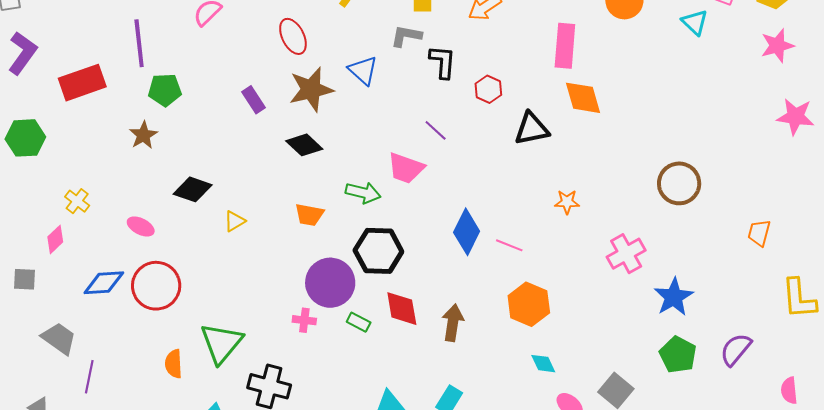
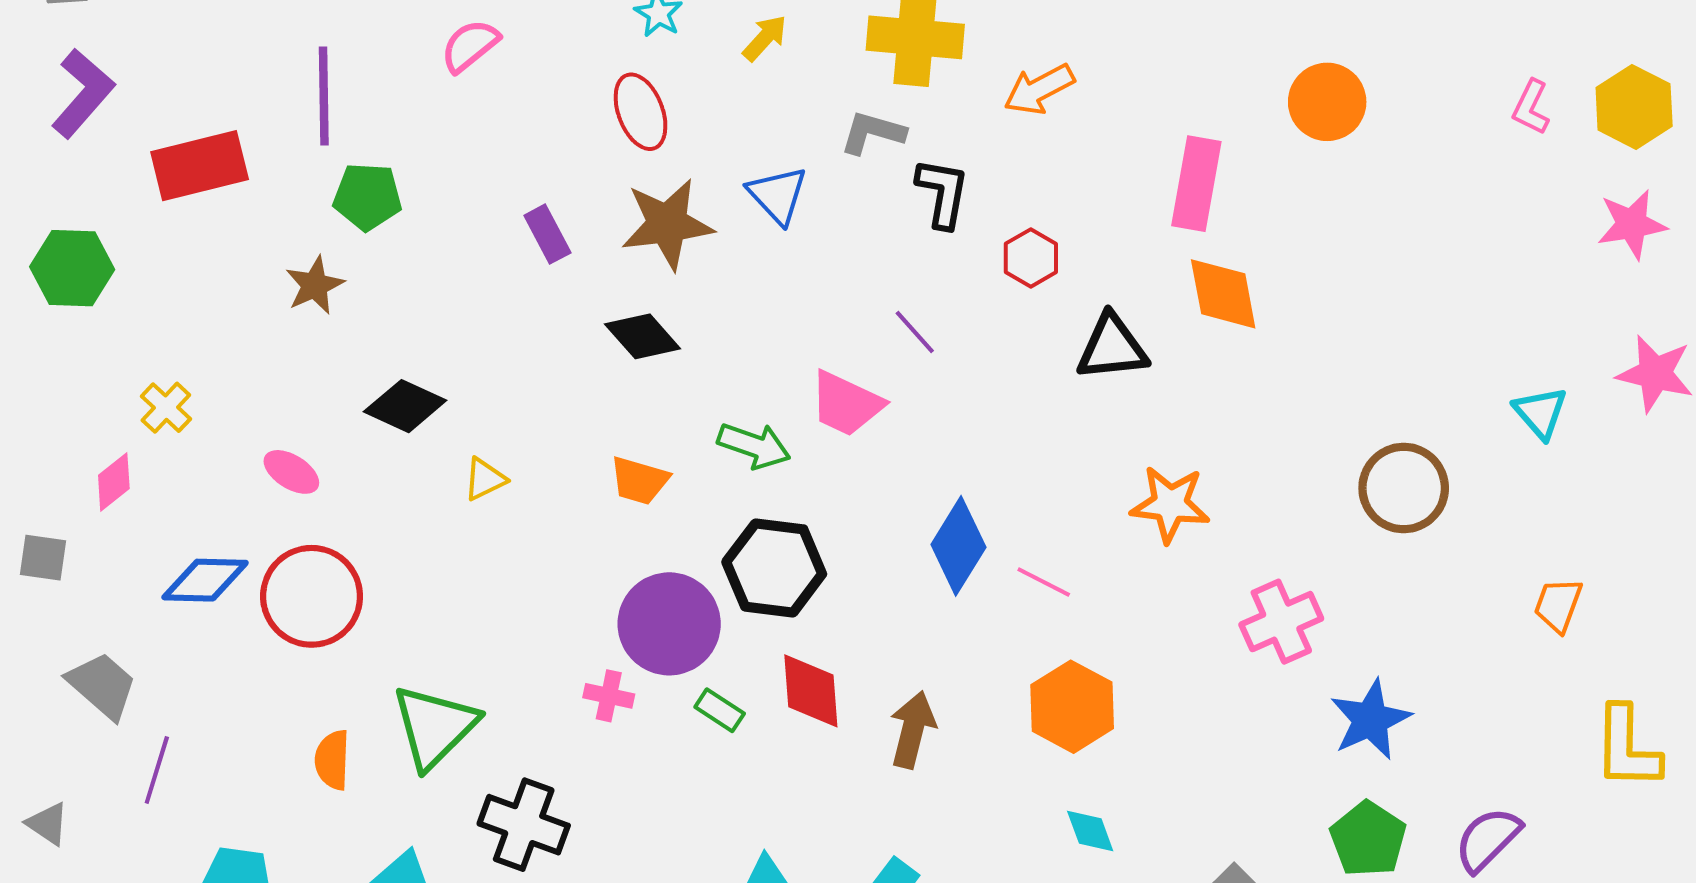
cyan triangle: (695, 22) -> (1540, 413), moved
orange star: (567, 202) -> (1170, 504), size x1.5

